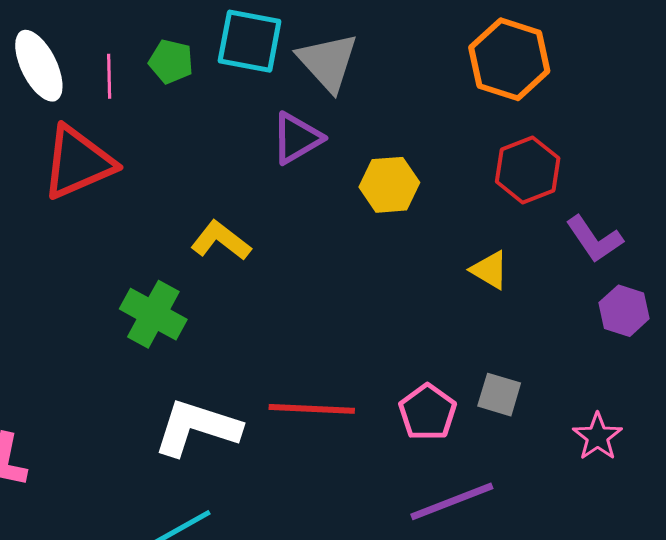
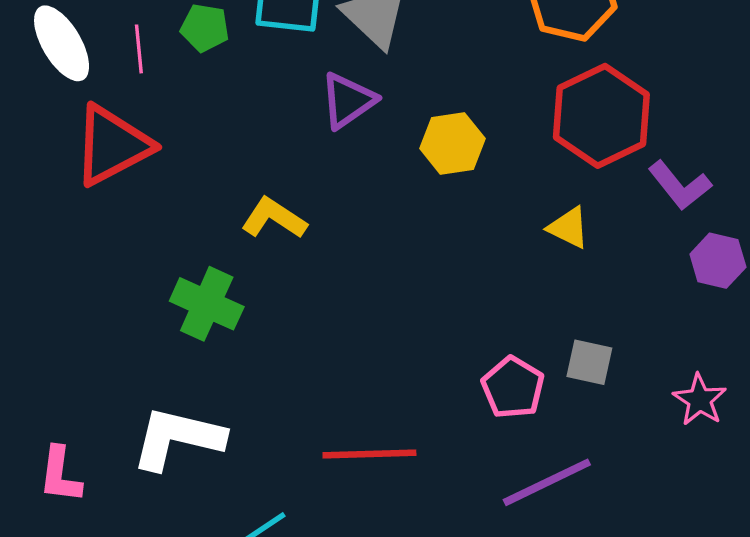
red hexagon: (528, 170) -> (601, 116), size x1.4
red line: (312, 409) -> (369, 454), moved
white L-shape: (197, 428) -> (178, 438), moved

